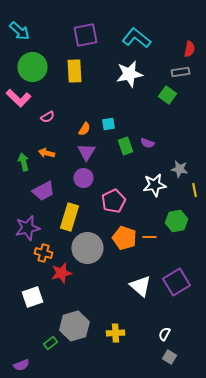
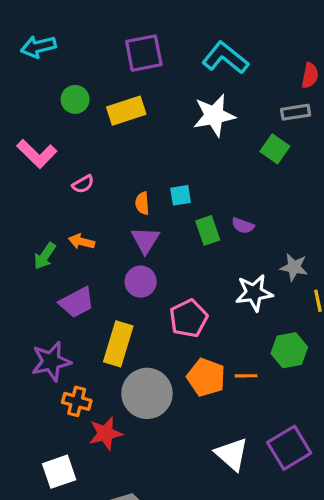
cyan arrow: (19, 31) -> (38, 47), turned 125
green circle: (32, 67) -> (75, 99), moved, size x0.6
yellow rectangle: (74, 71) -> (126, 111), turned 75
orange semicircle: (84, 129) -> (142, 203), turned 144
green arrow: (23, 162) -> (45, 256), turned -132

